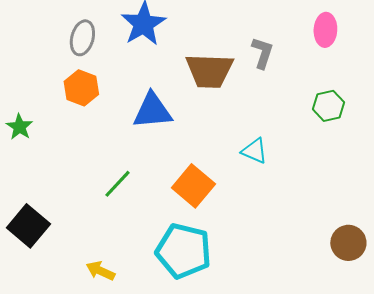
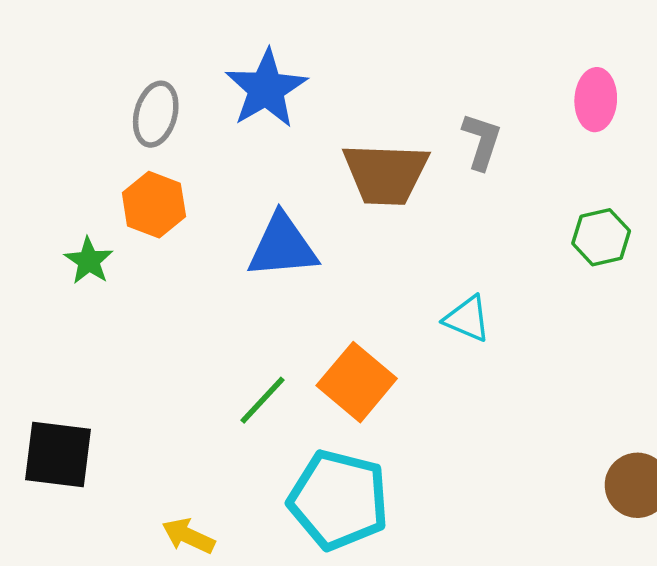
green star: (19, 127) -> (89, 261), moved
green line: (117, 184) -> (263, 400), moved
black square: (28, 226) -> (58, 454), turned -33

